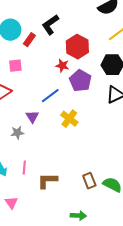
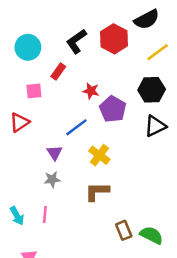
red rectangle: (29, 40) -> (58, 72), moved
red hexagon: (77, 47) -> (114, 39), moved
gray star: (17, 133) -> (52, 179), moved
brown L-shape: (47, 181) -> (97, 192), moved

